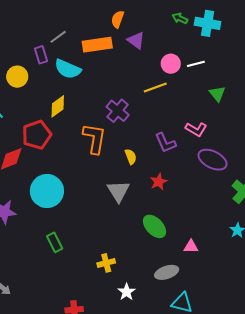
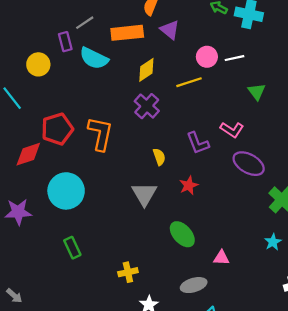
yellow diamond: (58, 106) -> (146, 70), moved
orange L-shape: (94, 138) -> (100, 134), moved

